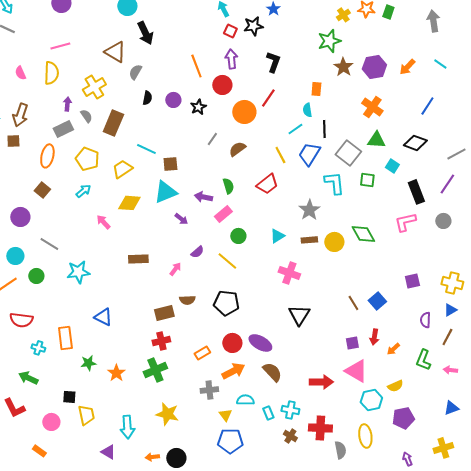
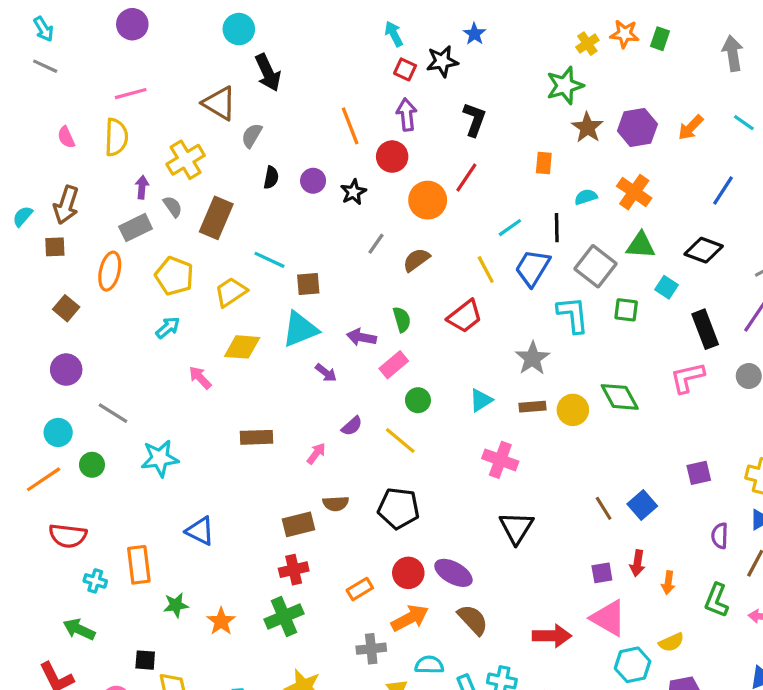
cyan semicircle: (307, 110) -> (586, 197), moved, turned 80
brown square: (42, 190) -> (66, 308), moved
orange arrow: (393, 349) -> (668, 583), turned -40

